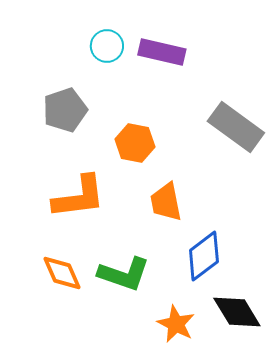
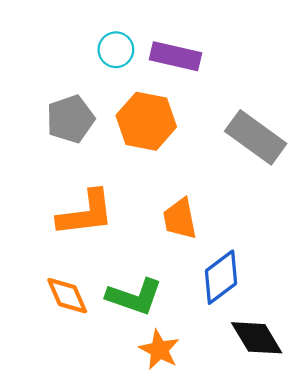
orange hexagon: (135, 143) -> (146, 121), moved, size x1.4
orange star: (176, 324) -> (159, 350), moved

